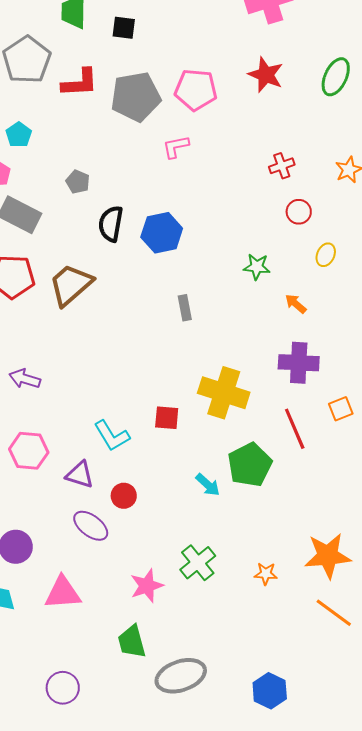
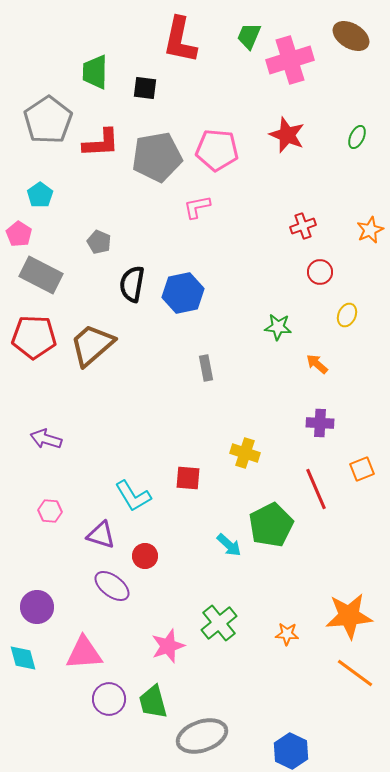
green ellipse: (336, 77) -> (357, 137), size x0.6
purple cross: (299, 363) -> (320, 423), size x0.7
yellow cross: (224, 393) -> (245, 453), size x0.6
pink hexagon: (29, 451) -> (50, 511), size x0.6
purple circle: (63, 688) -> (109, 699), moved

